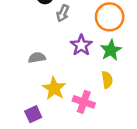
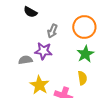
gray arrow: (63, 13) -> (52, 31), moved
purple star: (81, 45) -> (43, 51), moved, turned -30

